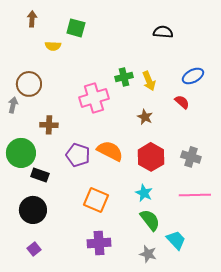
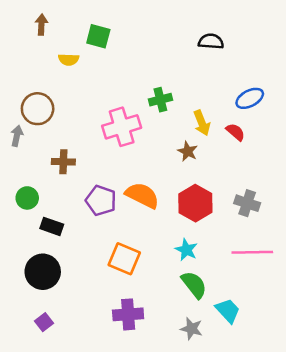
yellow arrow: (149, 81) -> (202, 123), moved
green circle: (21, 153) -> (27, 198), size x0.6

